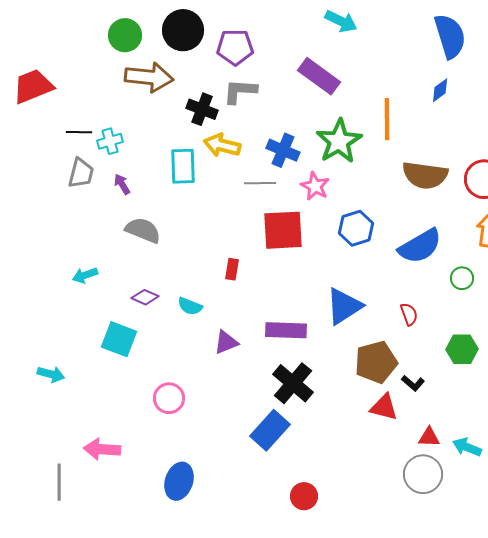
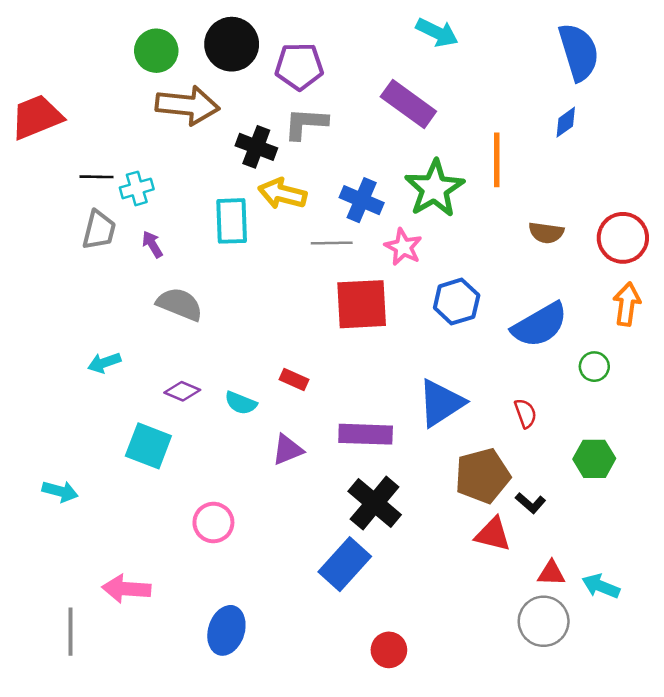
brown semicircle: (425, 175) -> (546, 233), size x0.6
red rectangle: (232, 269) -> (294, 380), moved, turned -75

